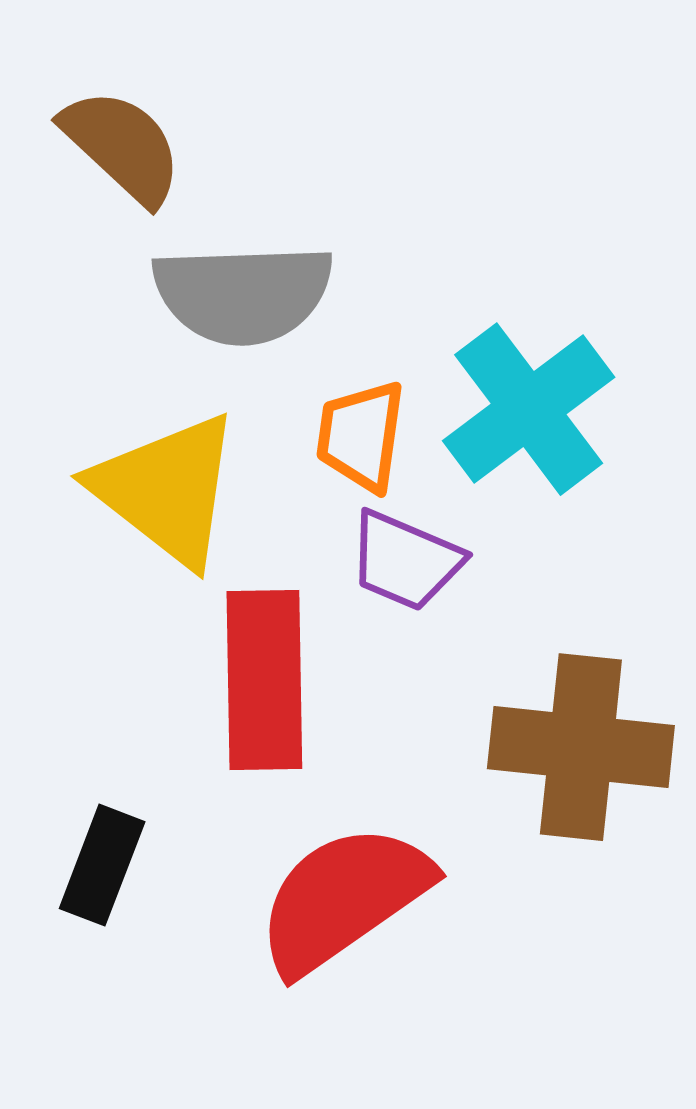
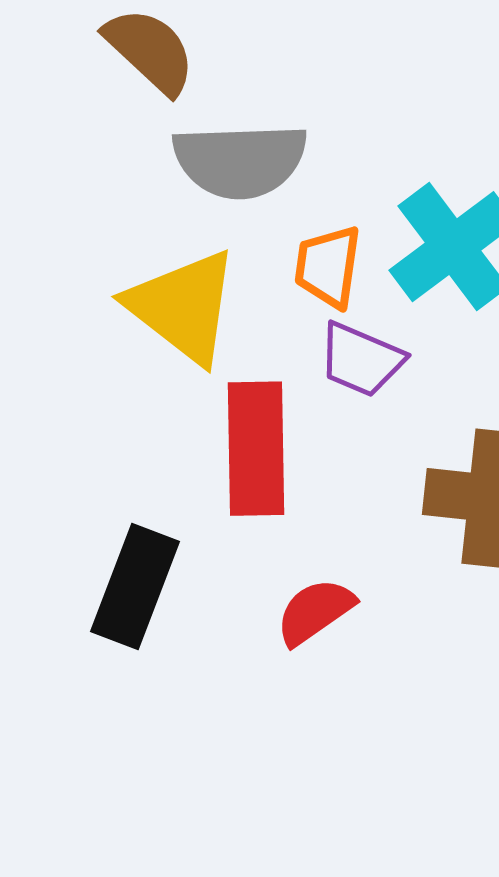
black rectangle: (102, 865) -> (135, 587), size x1.4
red semicircle: (344, 899) -> (315, 612), size x0.6

